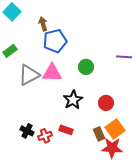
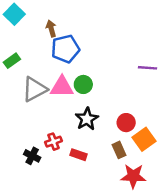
green circle: (86, 67) -> (83, 84), moved
orange square: (115, 129) -> (144, 139), moved
brown rectangle: (99, 134) -> (119, 150), moved
red cross: (45, 136) -> (54, 142), moved

